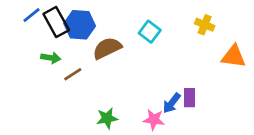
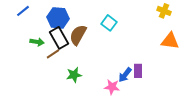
black rectangle: (56, 22) -> (59, 38), moved
yellow cross: (205, 25) -> (164, 11), moved
brown semicircle: (107, 48) -> (78, 35), turned -35
green star: (107, 118) -> (74, 75), moved

